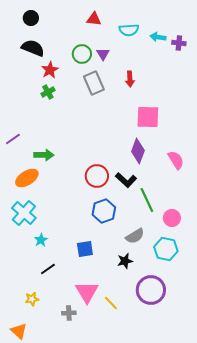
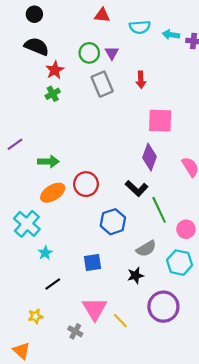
red circle: (97, 176) -> (86, 184), moved
orange ellipse: (27, 178) -> (53, 193), moved
gray cross: (69, 313) -> (75, 331), turned 32

